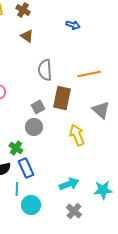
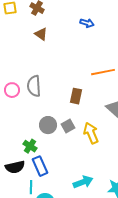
gray semicircle: (45, 70) -> (34, 86), moved
brown rectangle: (62, 98) -> (76, 96), size x0.7
gray square: (38, 107) -> (68, 126), moved

